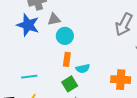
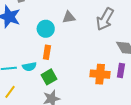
gray triangle: (54, 19) -> (69, 17), moved
cyan semicircle: (83, 69) -> (29, 67), moved

